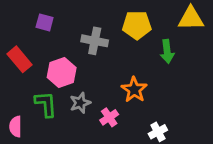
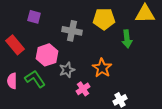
gray star: (80, 103) -> (67, 70), moved
green L-shape: (46, 104) -> (35, 79), turned -30
pink semicircle: (16, 127) -> (12, 81), moved

